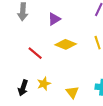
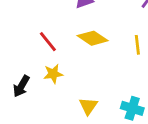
yellow star: (44, 84) -> (53, 74), moved

